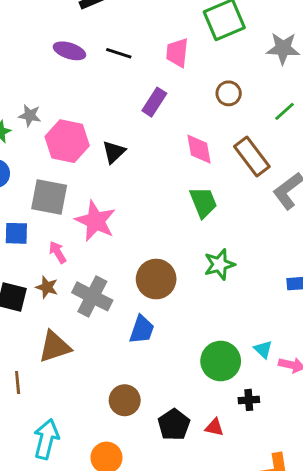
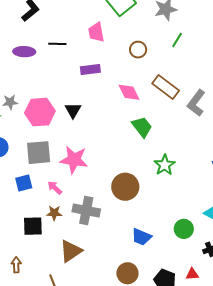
purple rectangle: (154, 102) -> (90, 69), turned 66
green line: (284, 111) -> (177, 40), moved
blue trapezoid: (142, 330) -> (141, 237), moved, turned 110
green circle: (221, 361) -> (184, 229), size x0.7

